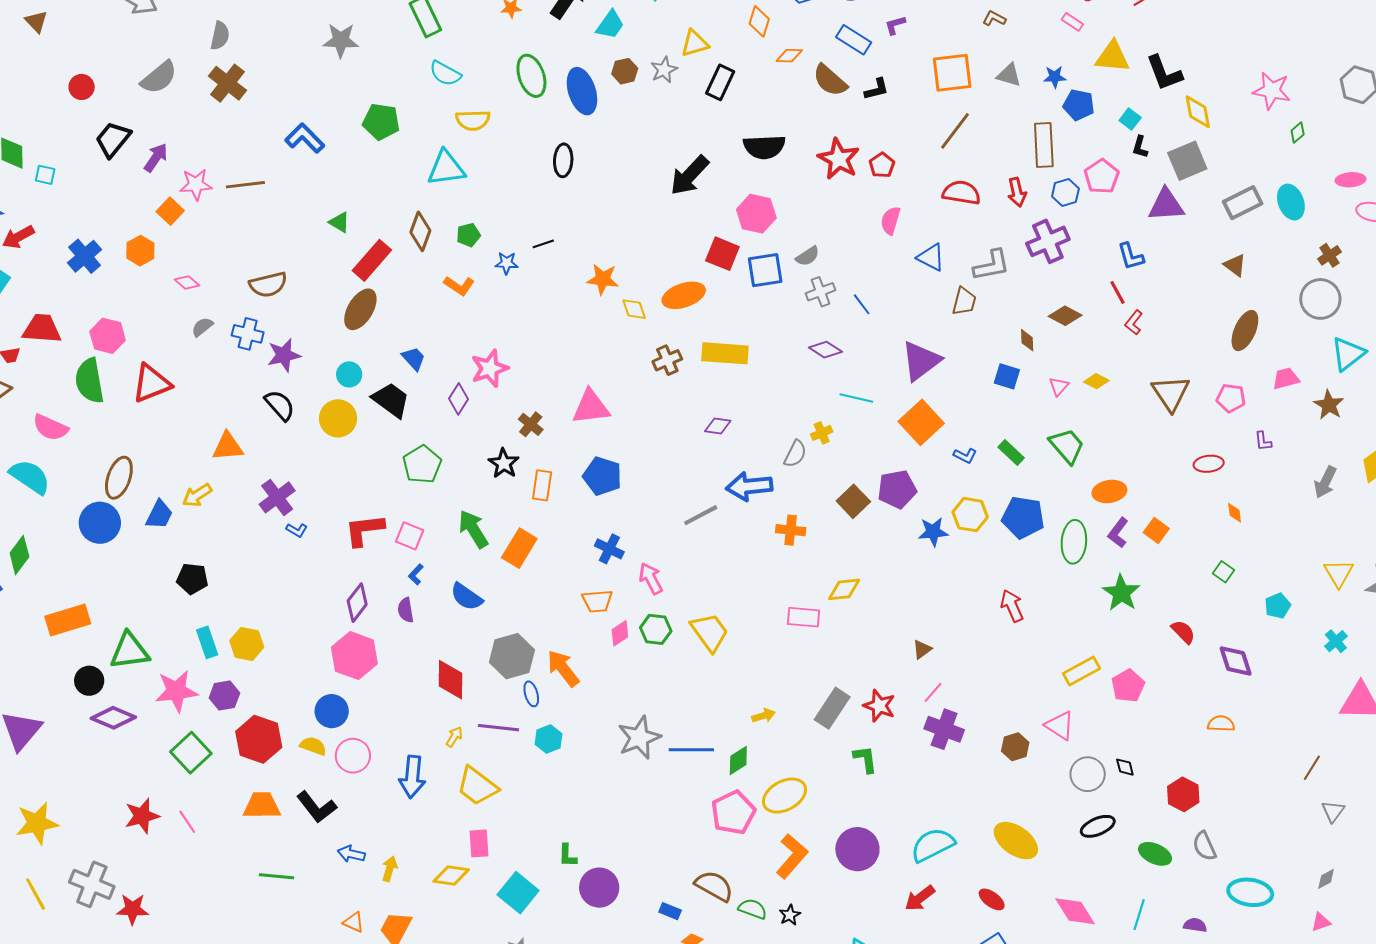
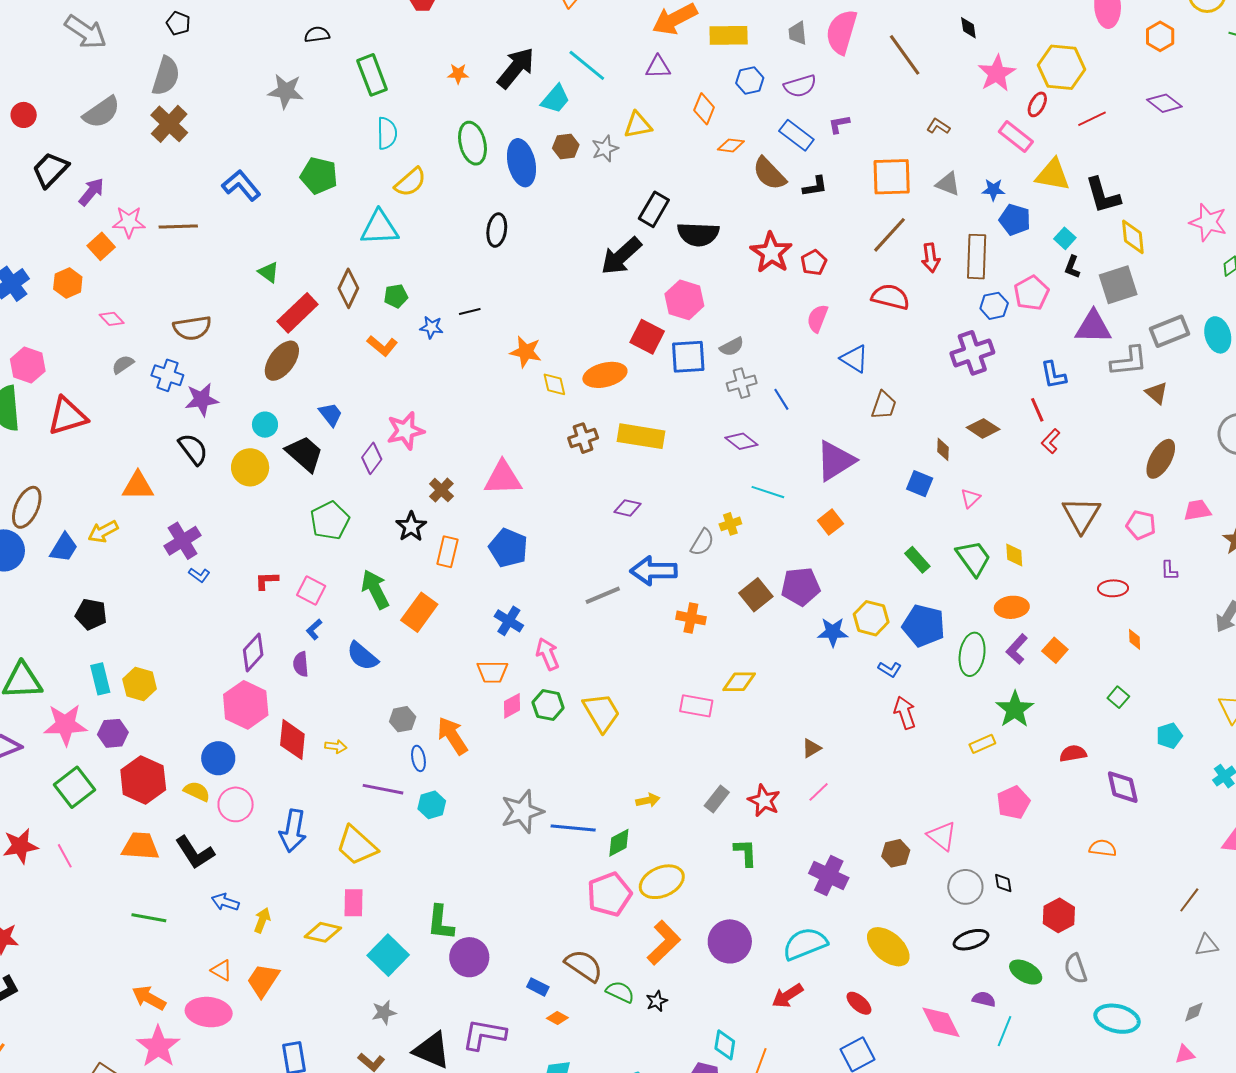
pink rectangle: (1072, 22) -> (1016, 137), size x1.6
gray semicircle: (220, 36) -> (166, 76), size x1.4
cyan semicircle: (445, 74) -> (387, 133), turned -124
black rectangle: (720, 82) -> (654, 209), moved
yellow semicircle: (473, 120) -> (410, 182), turned -44
red arrow: (1017, 192) -> (931, 258), moved
gray L-shape: (992, 265) -> (1129, 361), moved
yellow diamond: (1096, 381) -> (1014, 555), moved, turned 55
orange square: (921, 422) -> (830, 522), size x0.6
blue L-shape: (965, 456) -> (890, 669), moved
red L-shape: (364, 530) -> (267, 581), size x0.6
red semicircle: (1183, 632) -> (1073, 753), turned -60
gray hexagon: (512, 656) -> (403, 719), size x0.6
yellow rectangle: (1082, 671) -> (982, 744), moved, size x0.7
red diamond: (451, 680) -> (292, 740), moved
gray rectangle: (832, 708) -> (717, 799), size x0.7
purple cross: (944, 729) -> (829, 876), moved
yellow arrow: (454, 737) -> (336, 746), moved, turned 60
gray triangle: (1333, 811) -> (1207, 945), turned 40
green L-shape: (568, 856) -> (441, 923), size x1.5
purple semicircle: (1195, 925) -> (984, 999), moved

